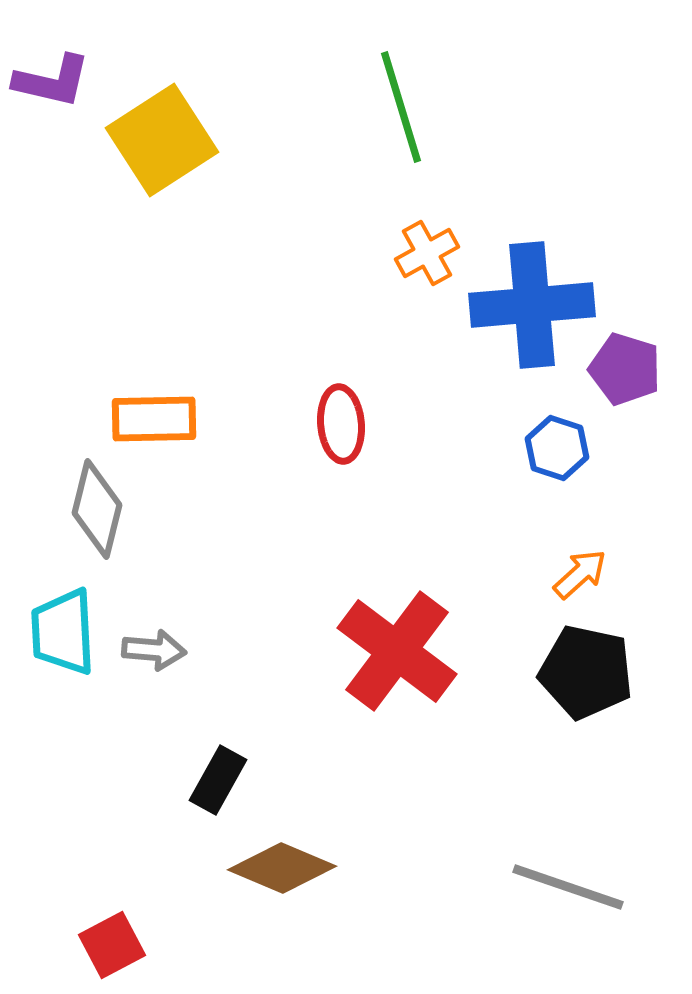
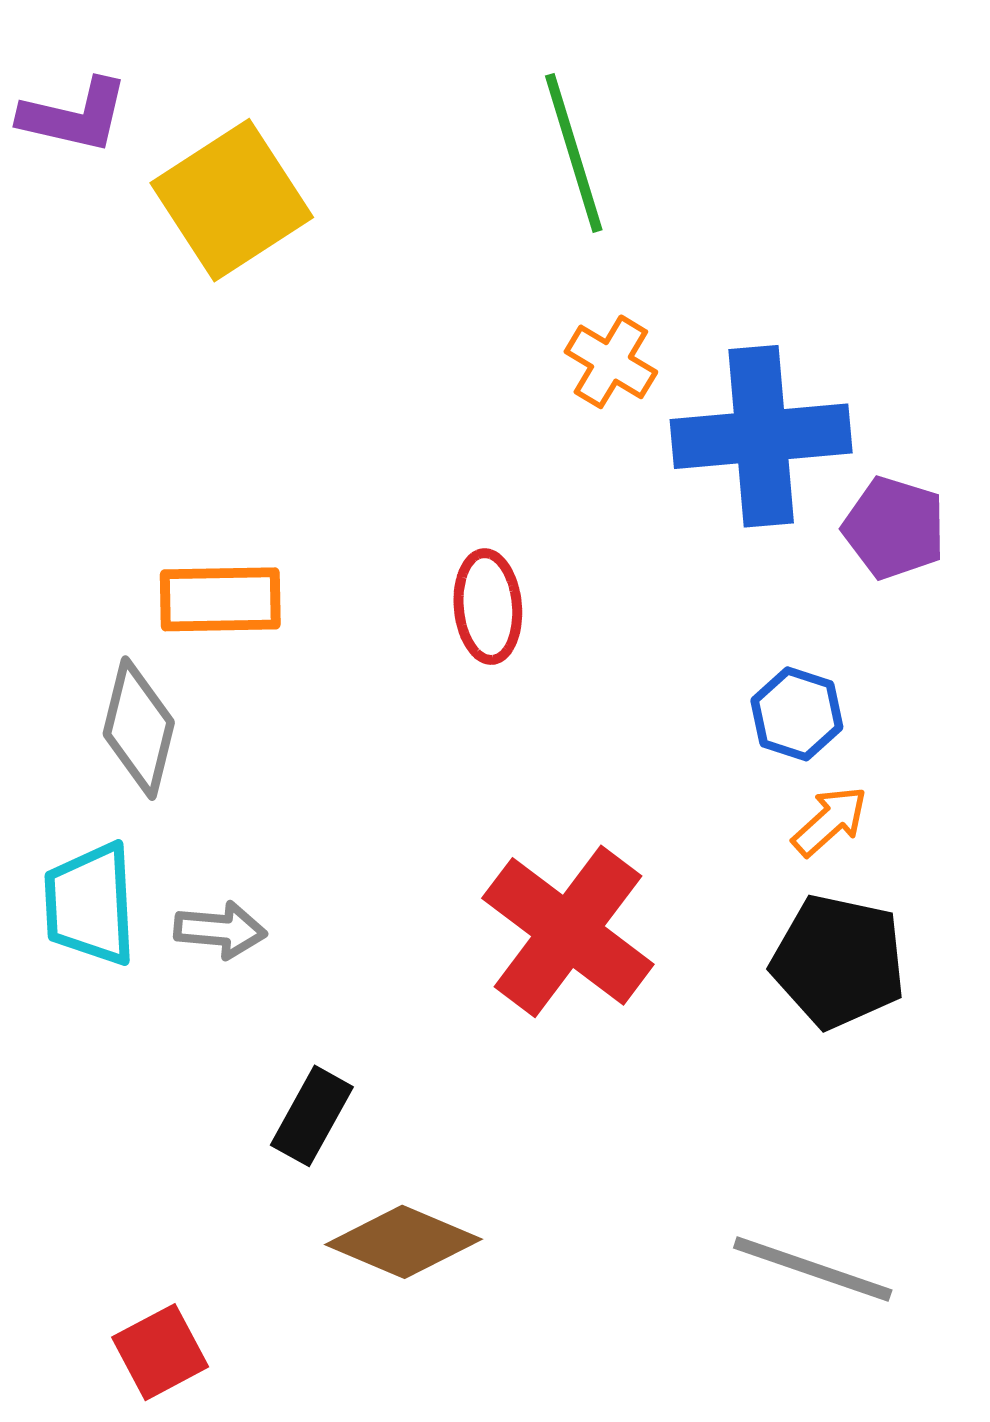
orange cross: (427, 253) -> (611, 362), turned -30
blue hexagon: (557, 448) -> (797, 714), moved

